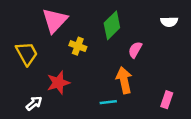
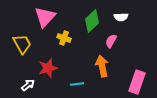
white semicircle: (169, 22) -> (121, 17), moved
pink rectangle: (167, 100) -> (137, 82), size x1.6
cyan line: (108, 102) -> (77, 84), moved

